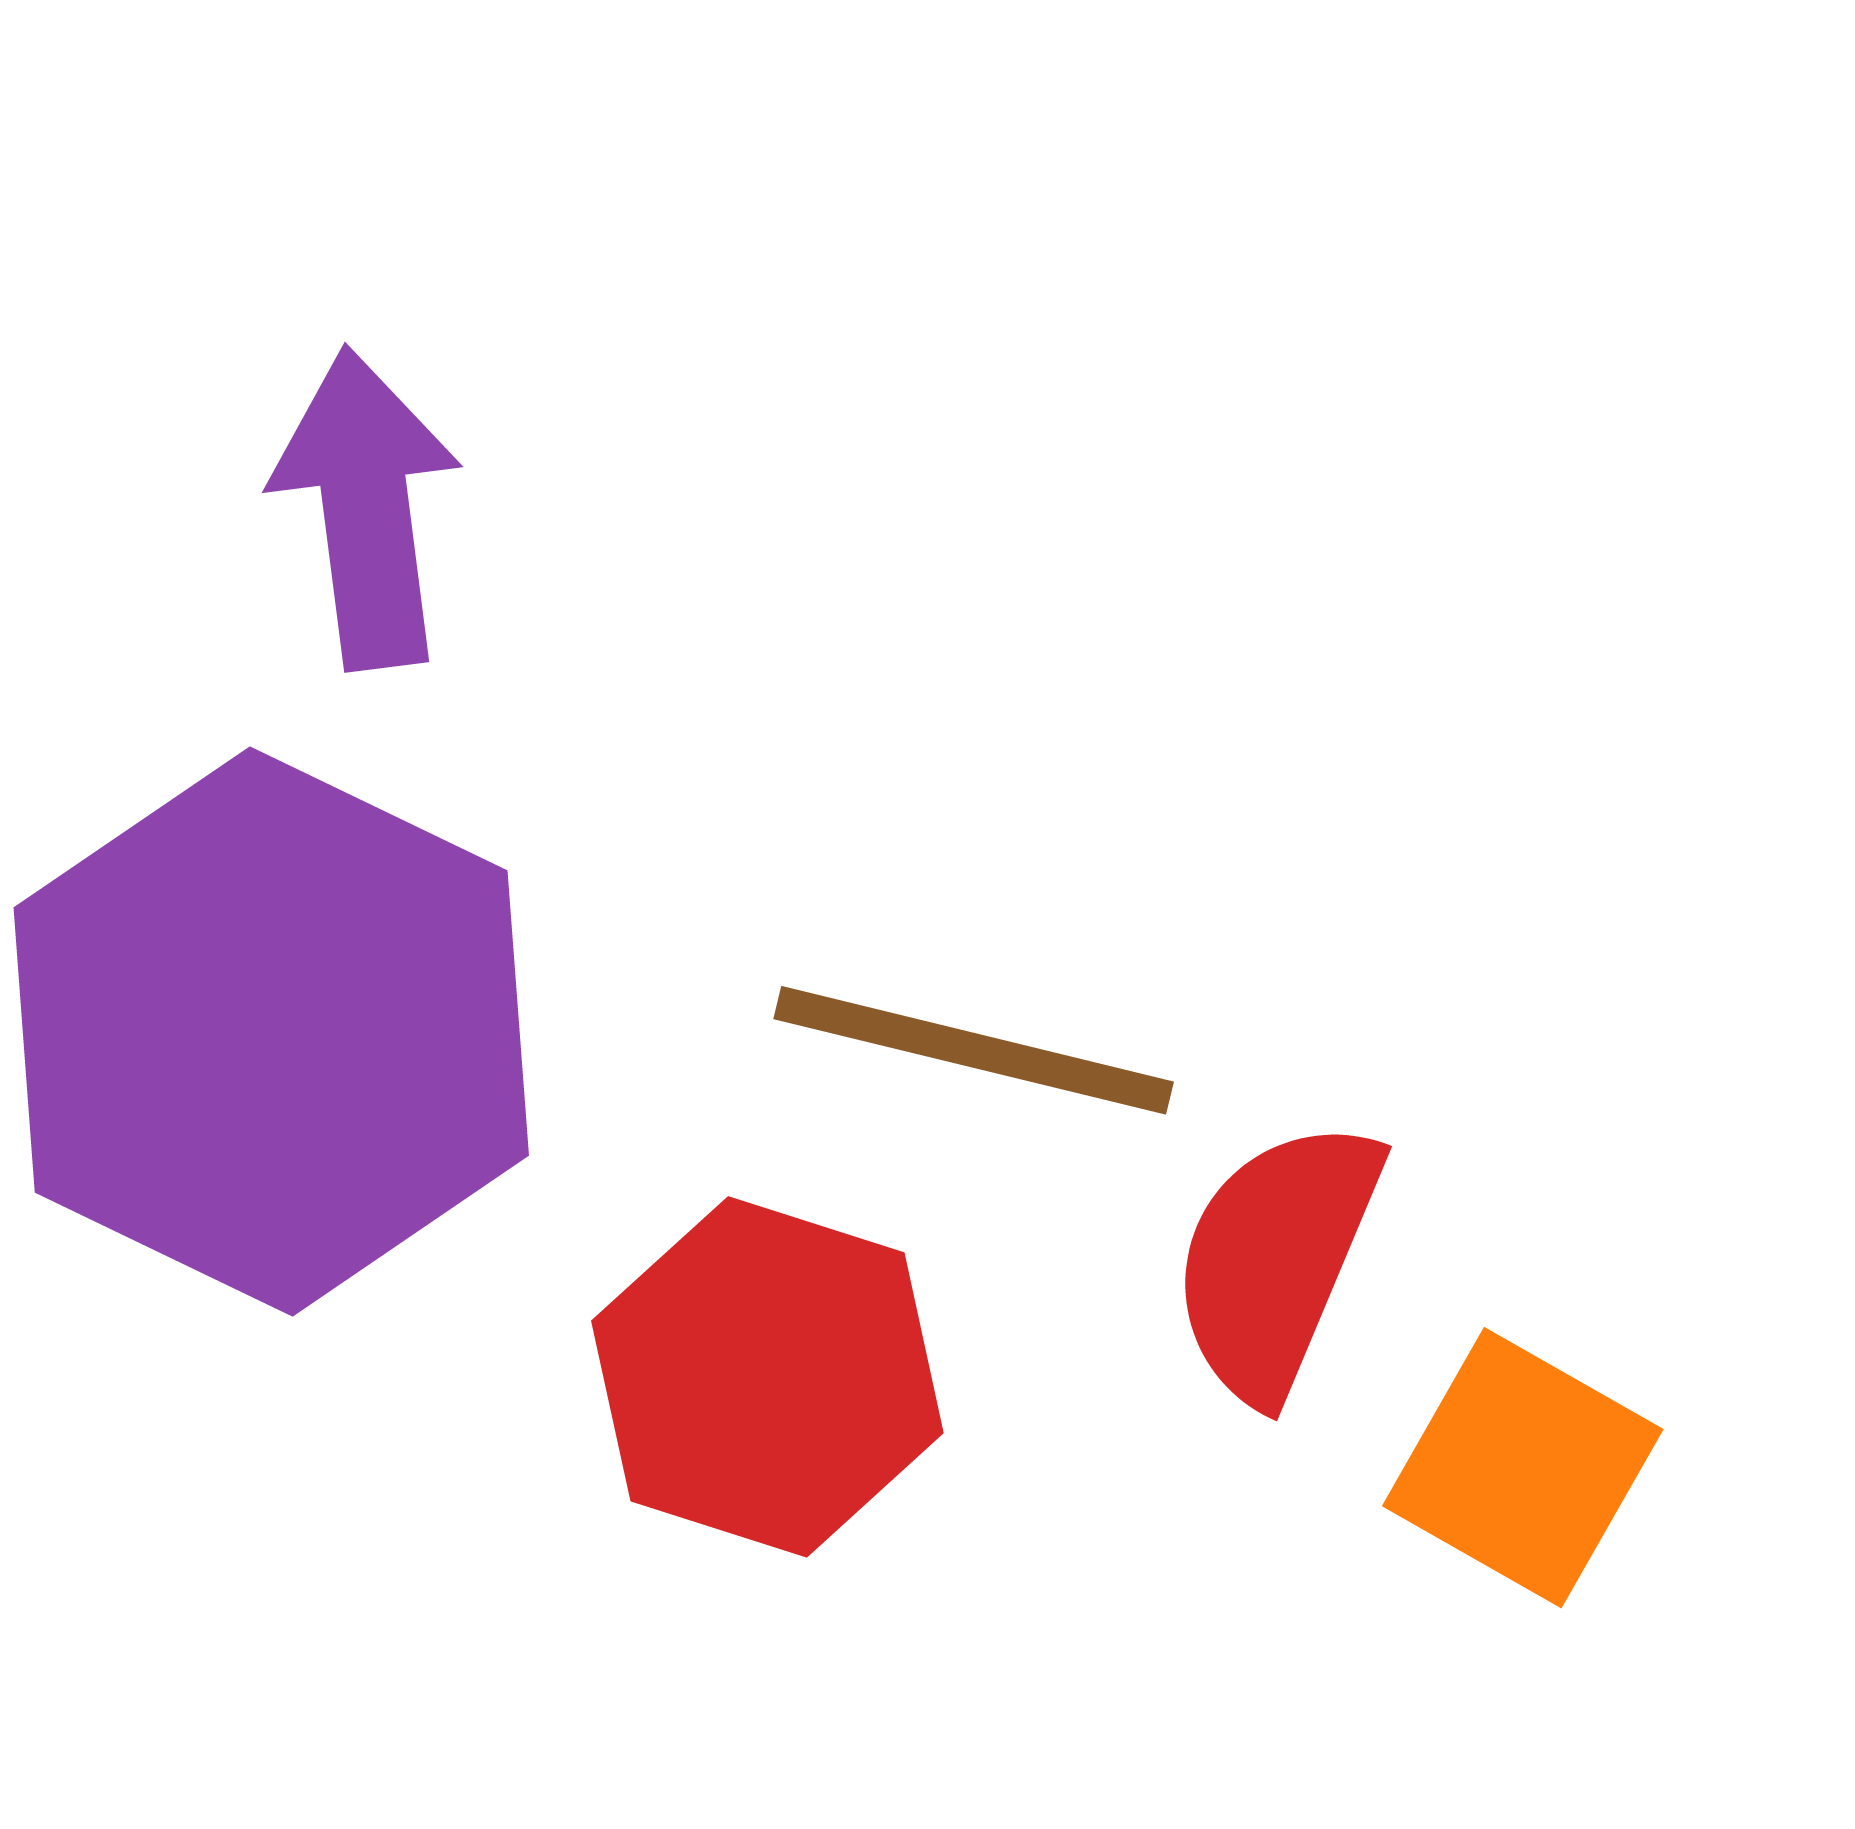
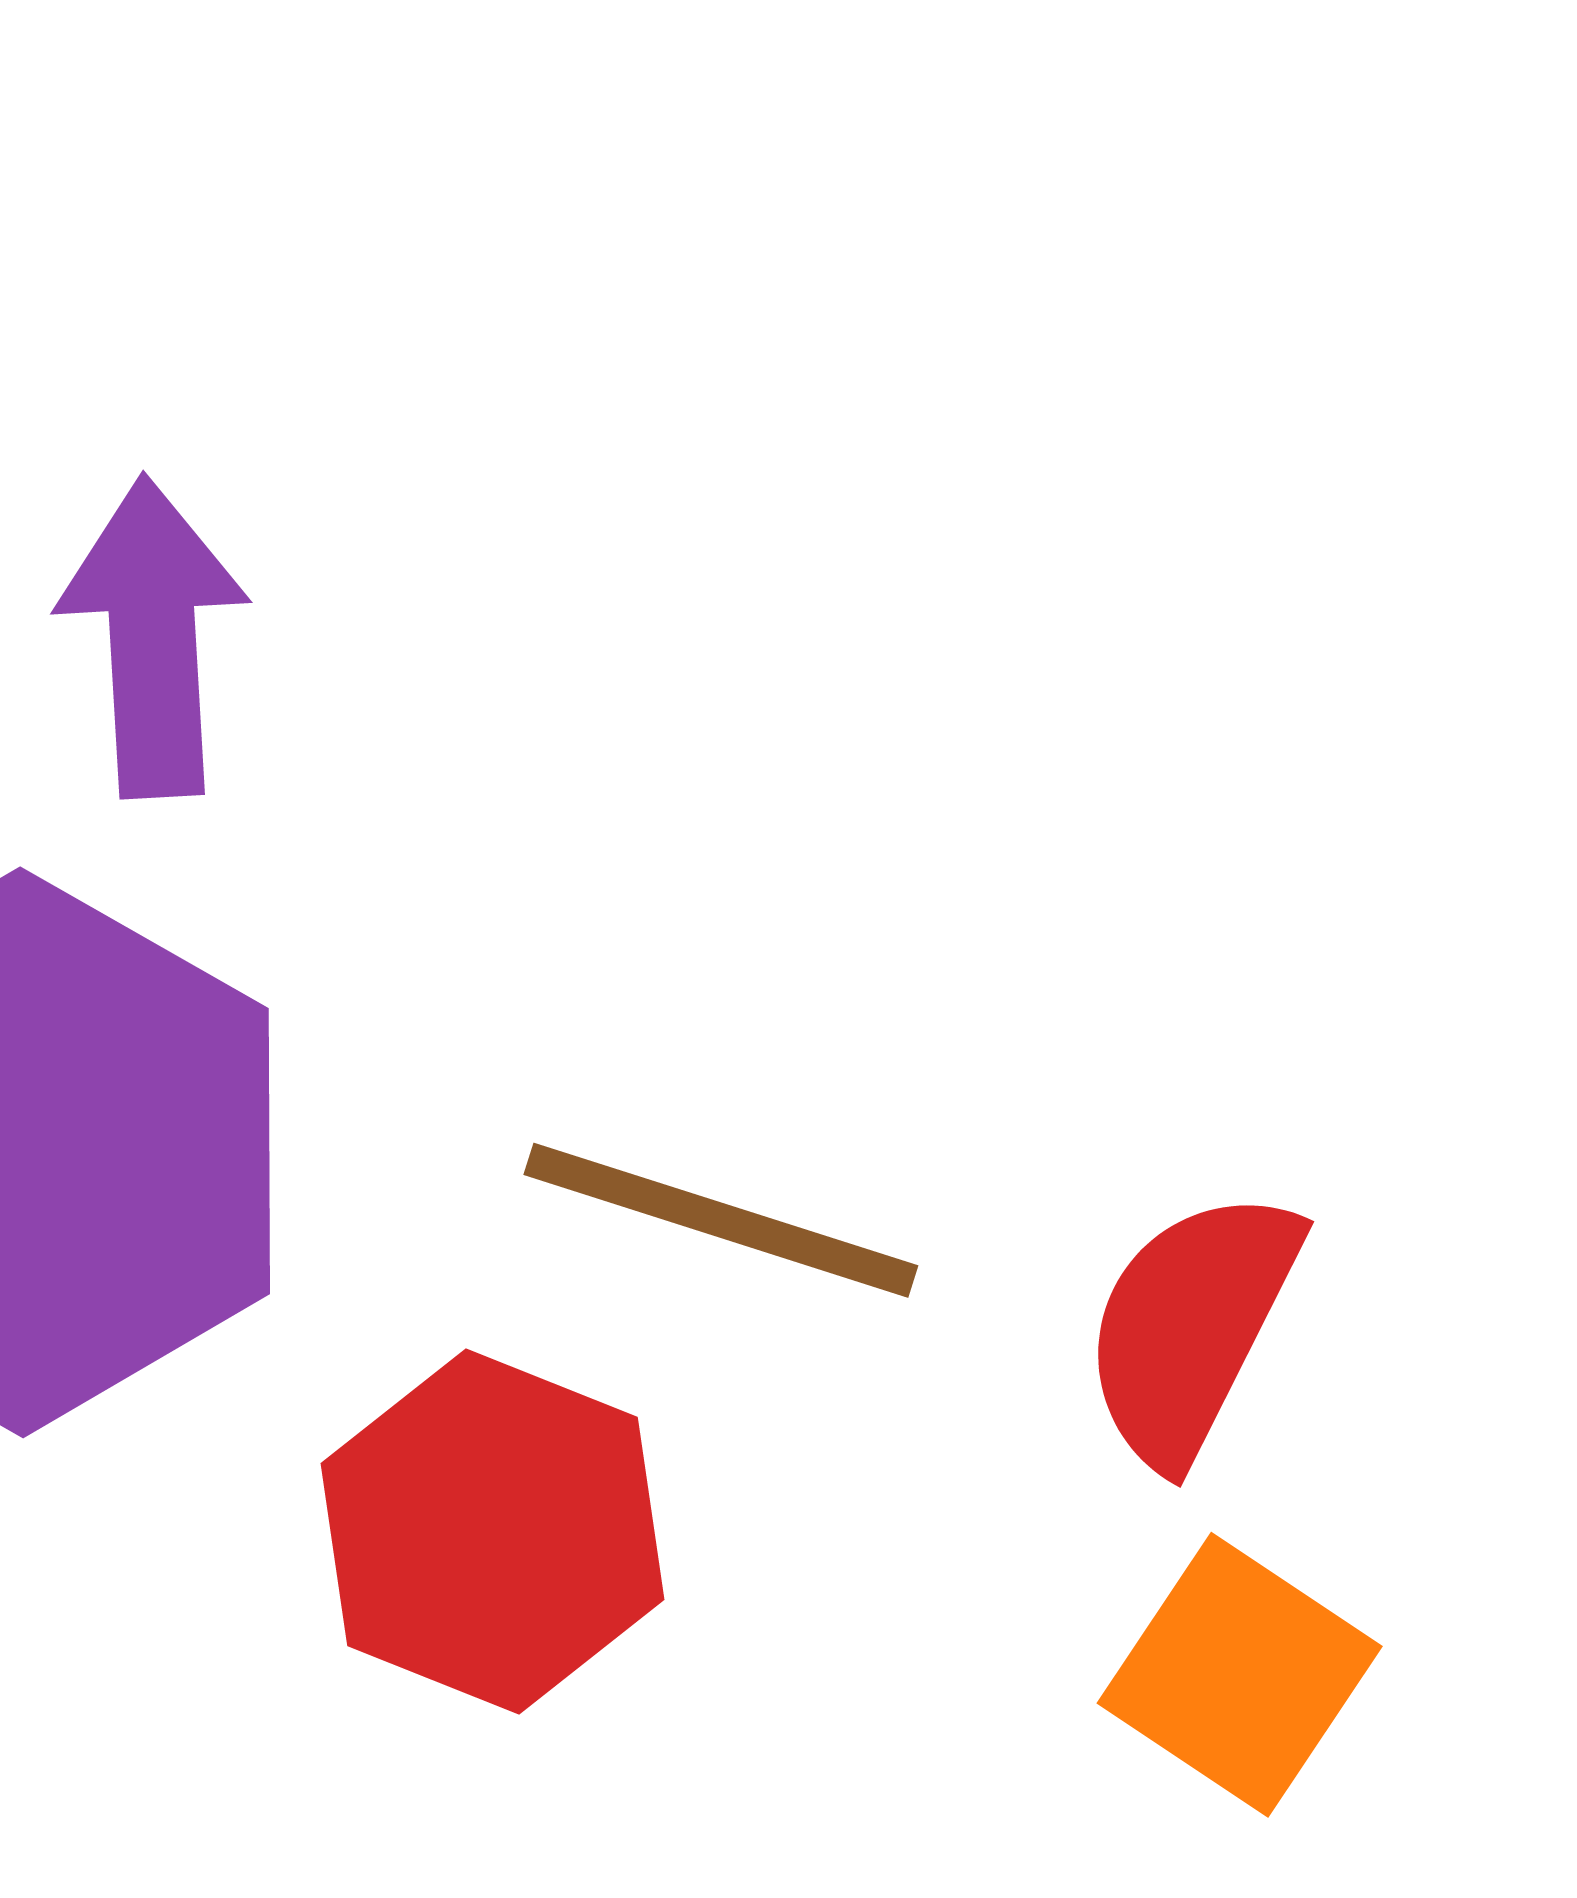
red semicircle: (1276, 1259) -> (1191, 1326), moved

